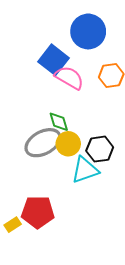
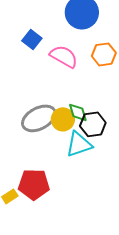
blue square: (54, 60) -> (32, 39), moved, size x0.7
green diamond: (59, 122) -> (78, 112), moved

